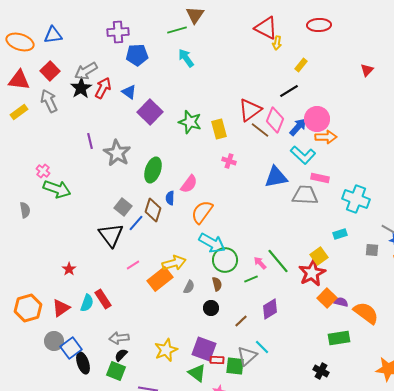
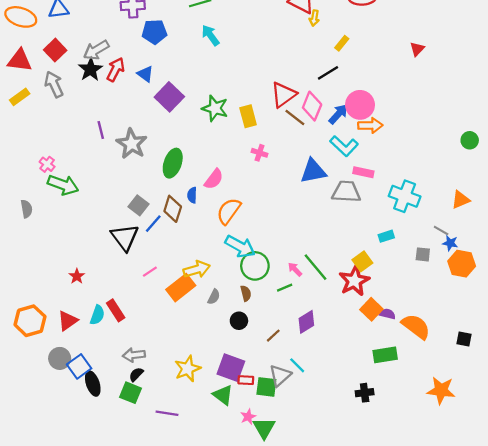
black cross: (321, 371) -> (365, 393), turned -35

